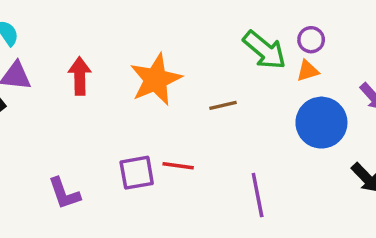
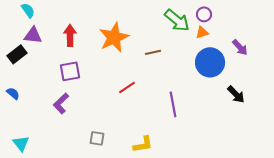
red line: (178, 166) -> (127, 87), turned -42
purple square: (137, 173) -> (70, 71), moved
purple L-shape: (64, 193) -> (61, 103), turned 65

